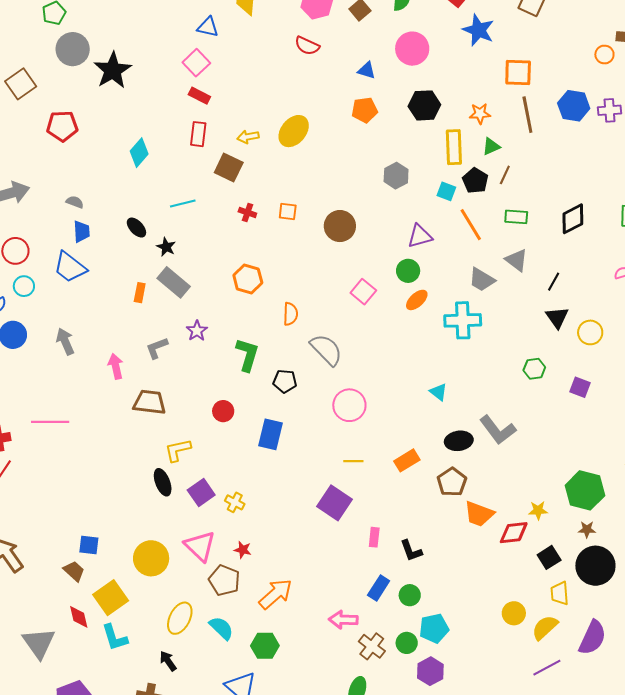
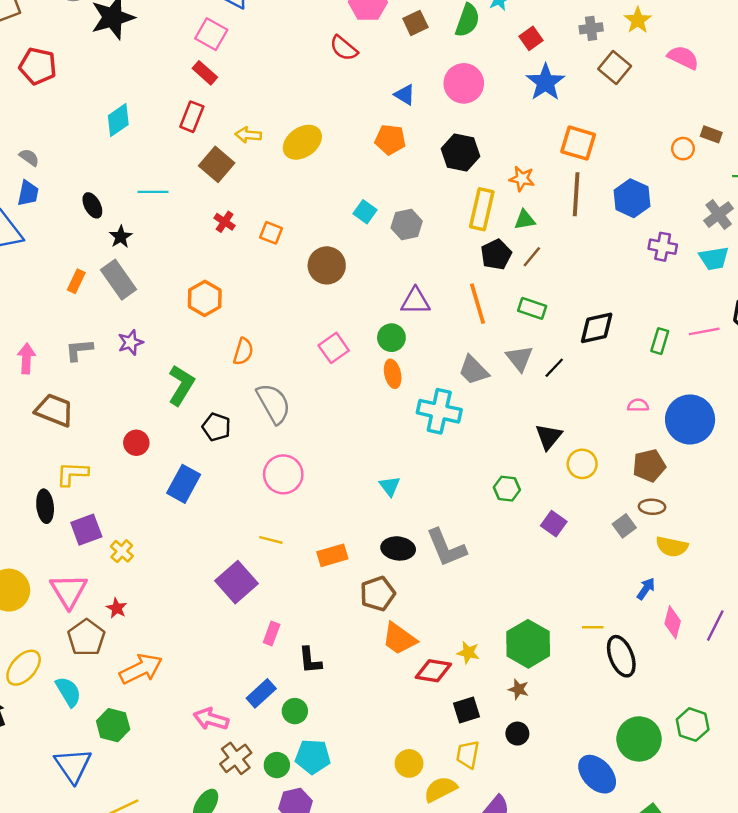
pink square: (196, 63) -> (211, 34), turned -32
purple cross: (610, 110) -> (663, 247), moved
cyan square: (446, 191) -> (365, 212), moved
black line: (554, 282) -> (554, 368), moved
orange ellipse: (417, 300) -> (393, 374), turned -75
black circle: (595, 566) -> (517, 734), size x0.5

